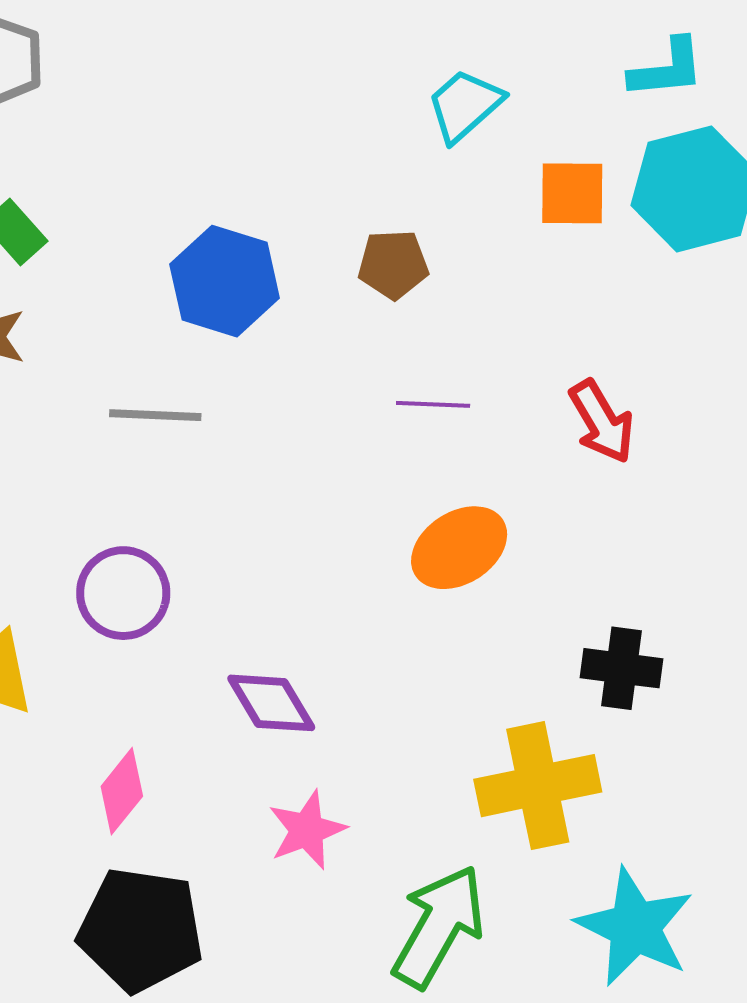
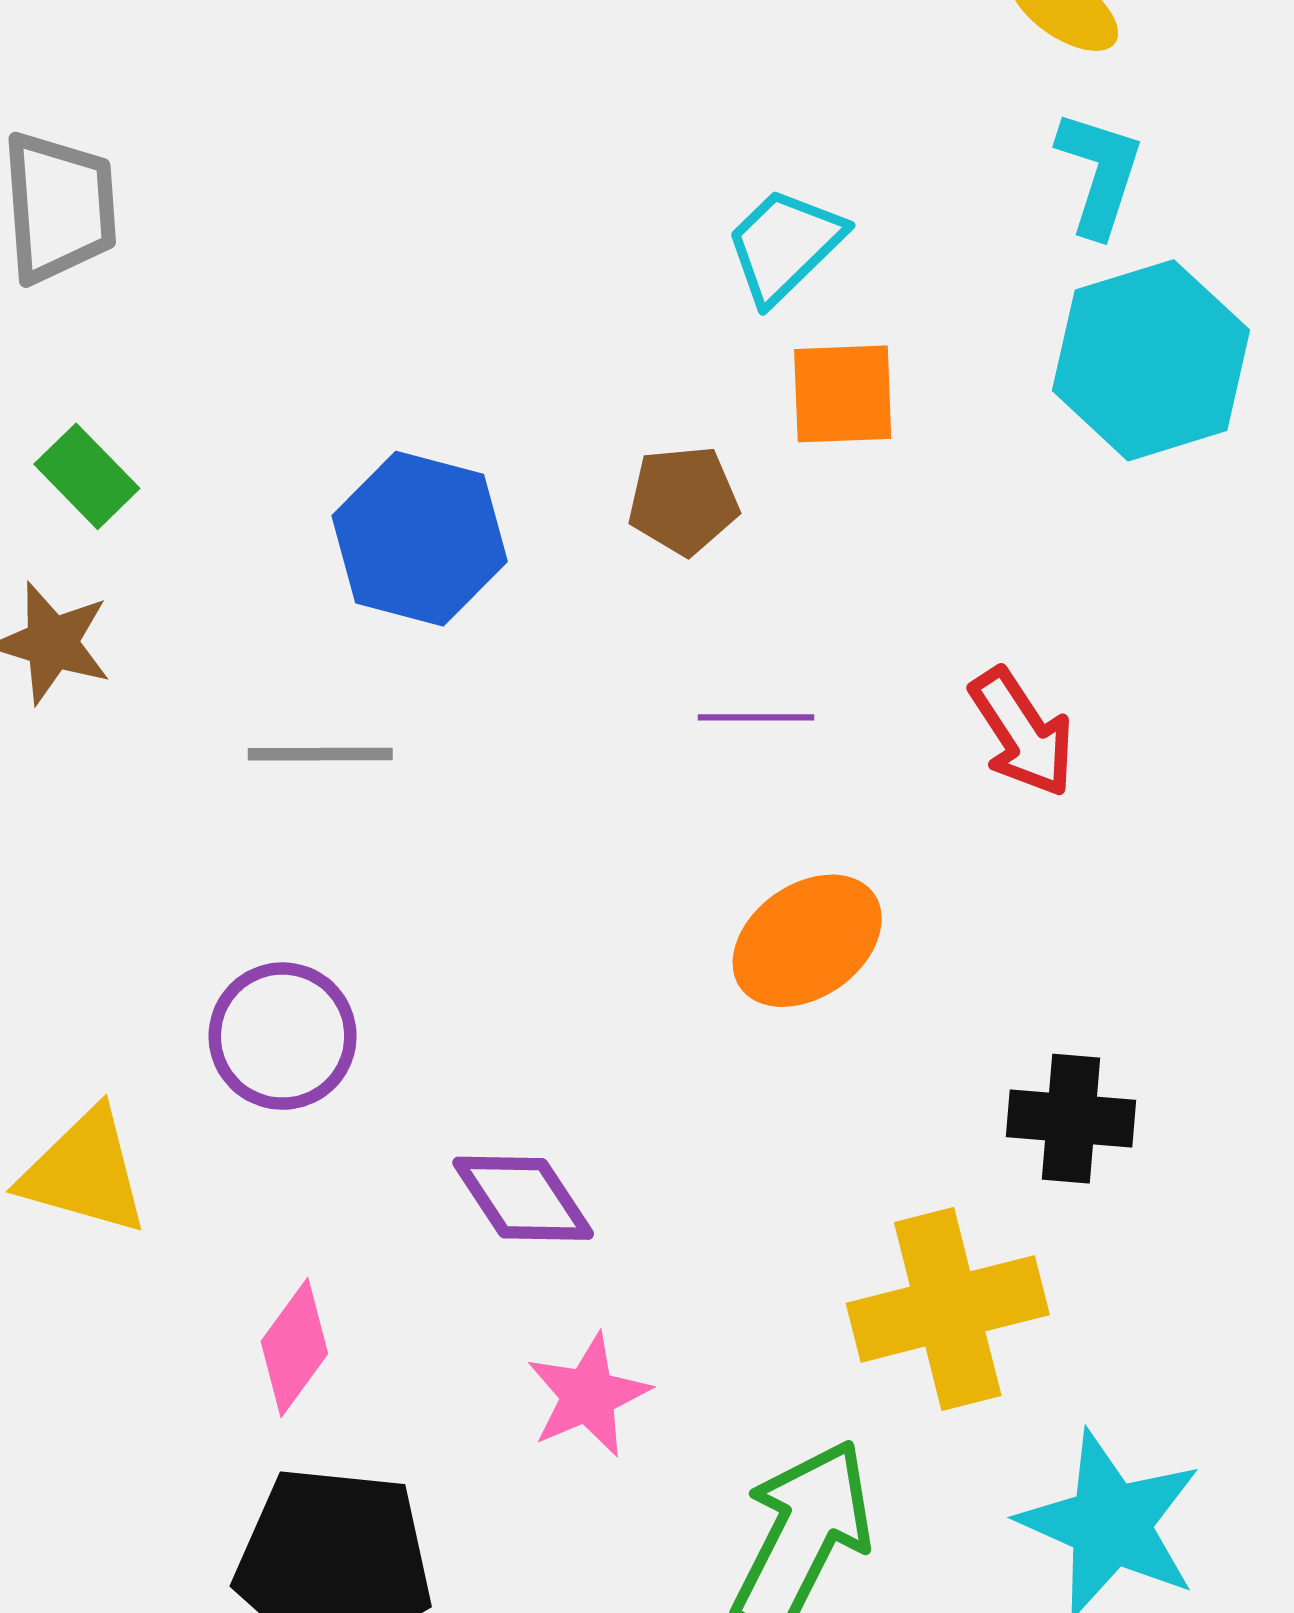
cyan L-shape: (667, 69) -> (1099, 173), turned -64
orange square: (572, 193) -> (843, 394), moved

